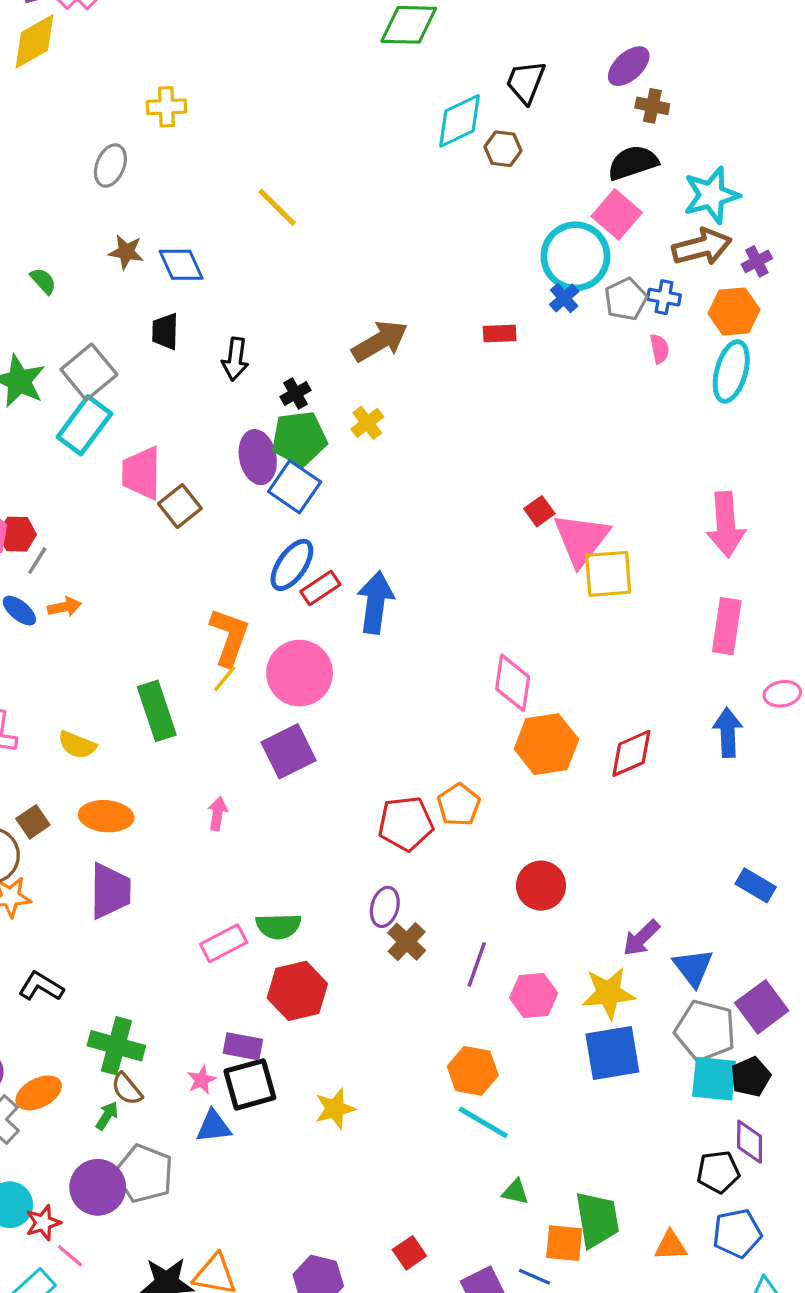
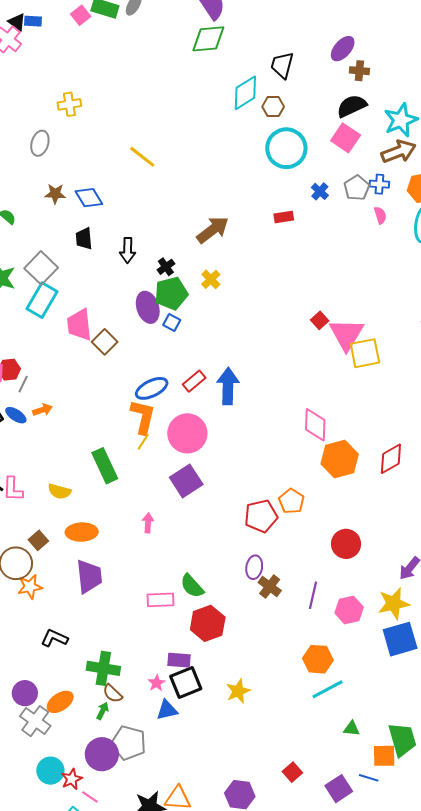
cyan circle: (575, 256) -> (286, 148), moved
blue square: (295, 487) -> (172, 322), size x0.6
blue ellipse: (292, 565) -> (152, 388), moved, turned 36
green semicircle: (278, 926) -> (192, 586), turned 56
pink rectangle: (224, 943) -> (160, 600), turned 32
cyan line: (483, 1122) -> (328, 689), turned -52

